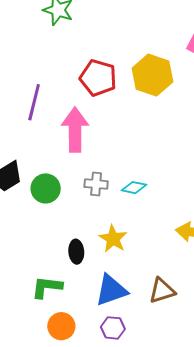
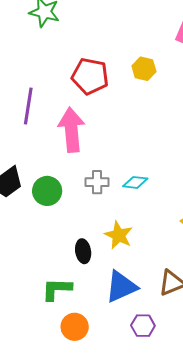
yellow hexagon: (152, 75) -> (144, 69), size x0.6
purple hexagon: (113, 328) -> (143, 326), moved

